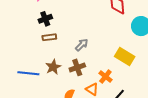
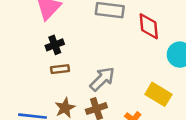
gray arrow: (82, 45) -> (102, 79), size x1.5

